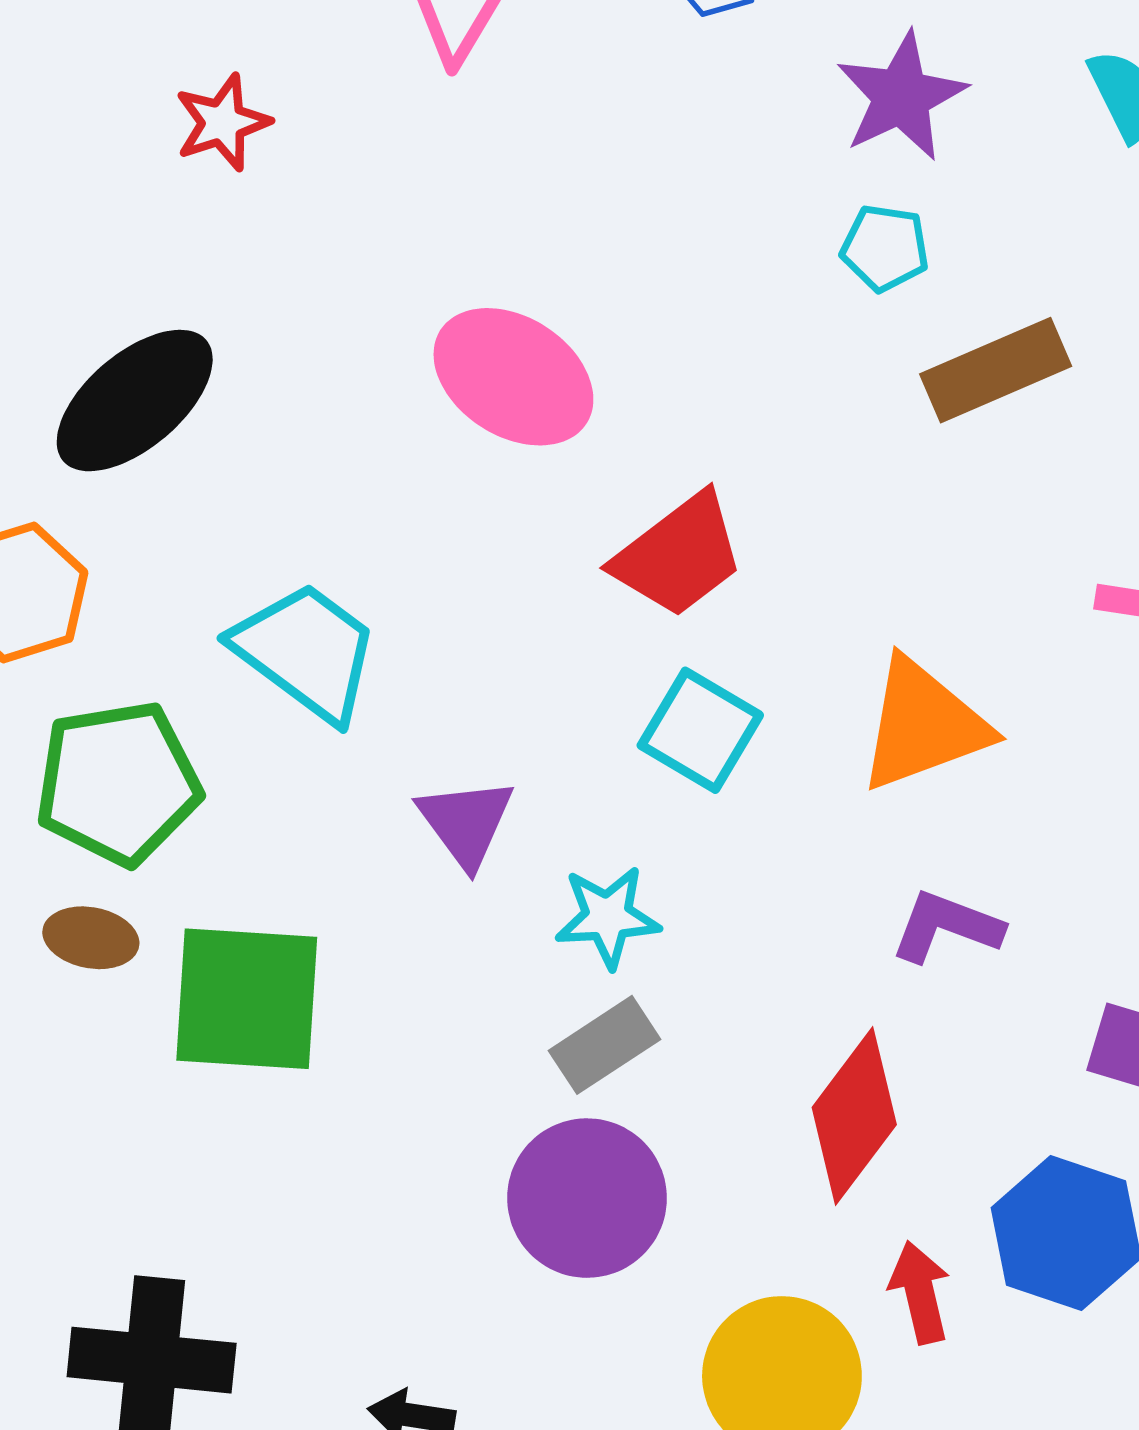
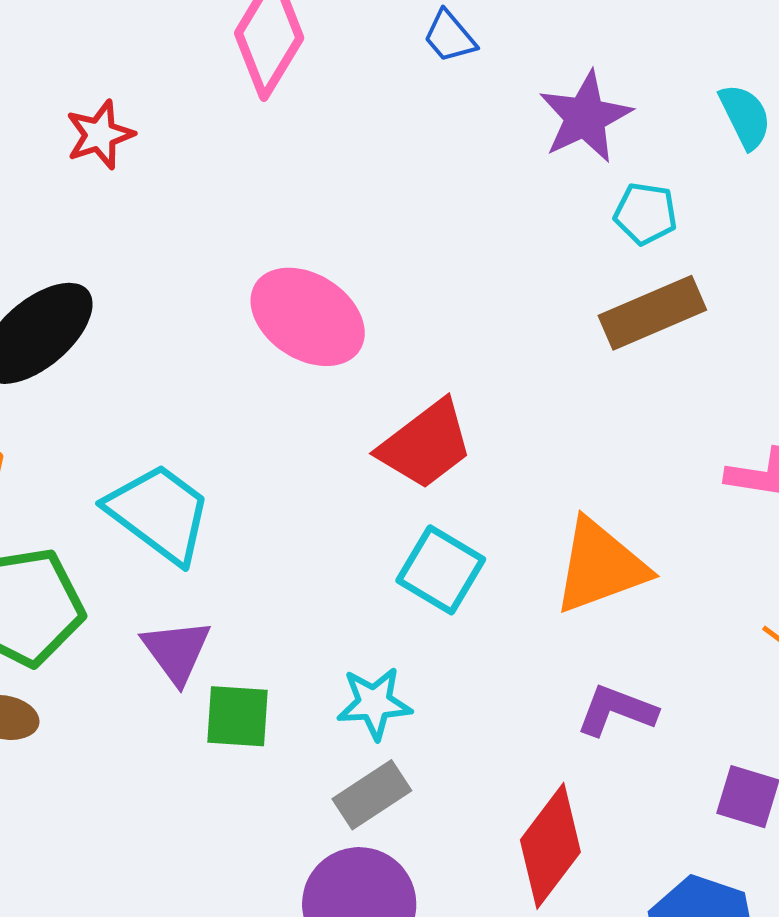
cyan pentagon: (885, 248) -> (645, 214), moved
purple triangle: (466, 822) -> (176, 651), moved
green square: (247, 999) -> (238, 716), moved, size x0.6

